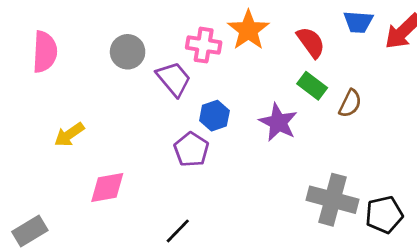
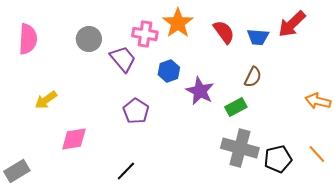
blue trapezoid: (358, 22) -> (258, 37), moved
green rectangle: (312, 86) -> (236, 107), moved, turned -65
blue hexagon: (214, 116) -> (169, 71), moved

